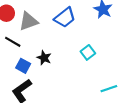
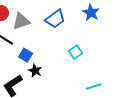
black star: (44, 58) -> (35, 71), moved
blue square: (23, 66) -> (26, 55), moved

